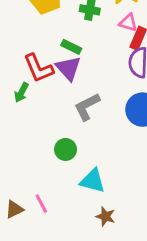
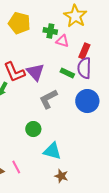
pink triangle: (128, 23) -> (62, 41), moved
green rectangle: (71, 47) -> (67, 73), moved

